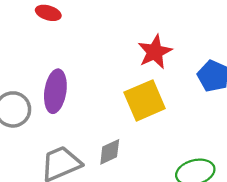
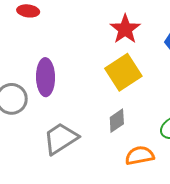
gray diamond: (110, 152) -> (117, 121), moved

